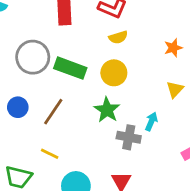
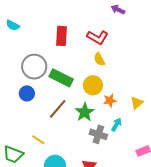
yellow semicircle: (118, 37) -> (99, 59), turned 72
orange star: (173, 48) -> (110, 101), moved
blue circle: (18, 107) -> (27, 93), moved
brown line: (53, 112) -> (58, 109), moved

